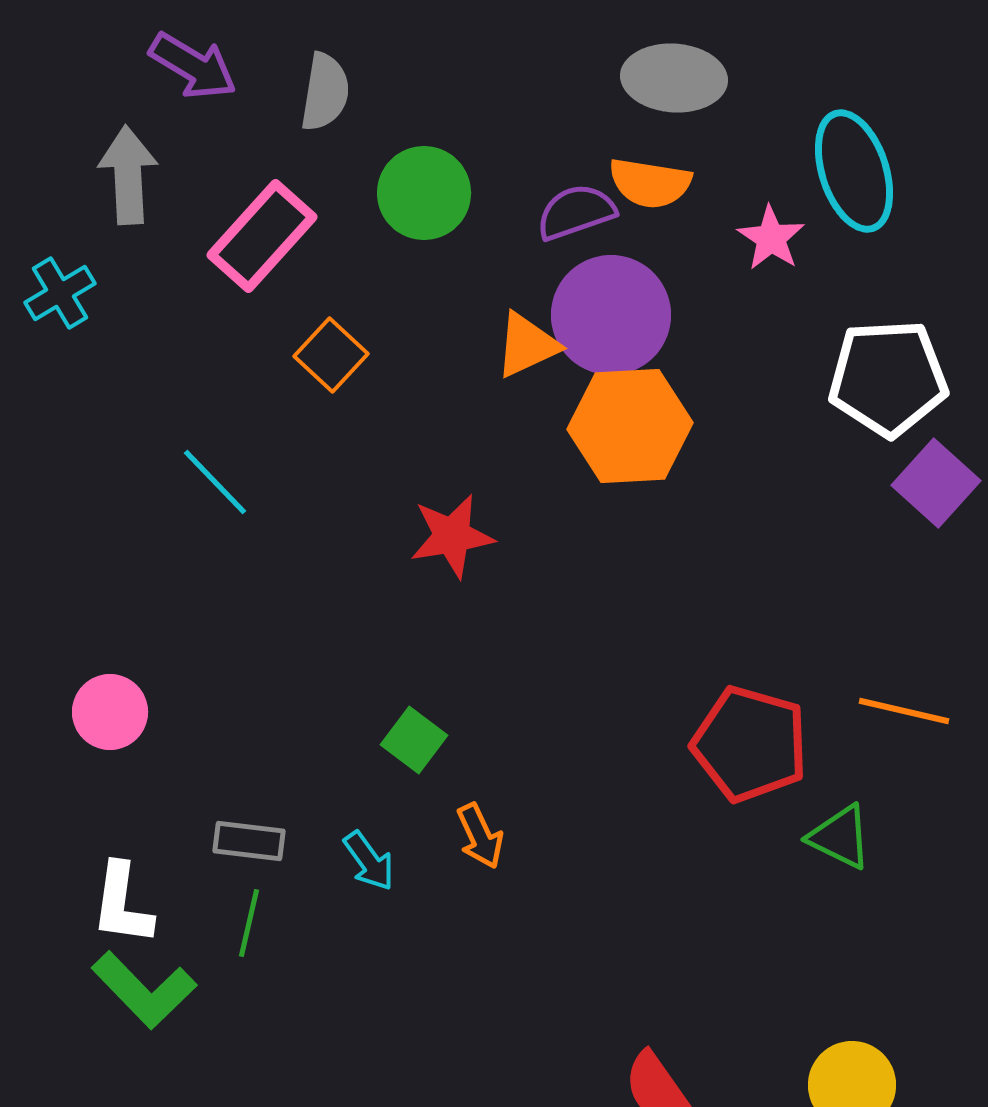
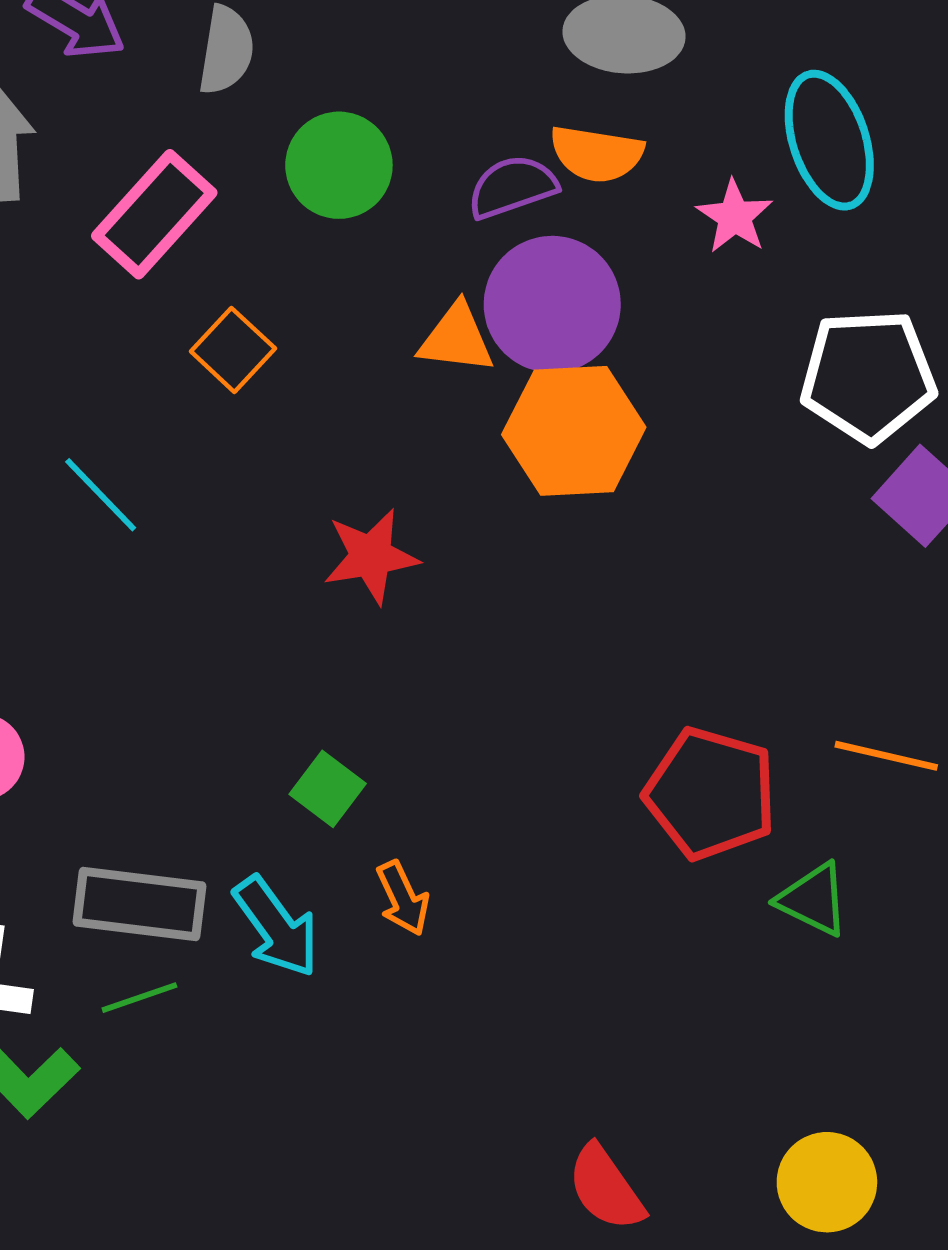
orange triangle: (527, 345) -> (456, 339), turned 32
gray rectangle: (249, 841) -> (139, 904), size x1.6
cyan arrow: (369, 861) -> (276, 927), size x1.5
green line: (249, 923) -> (139, 998), turned 58

